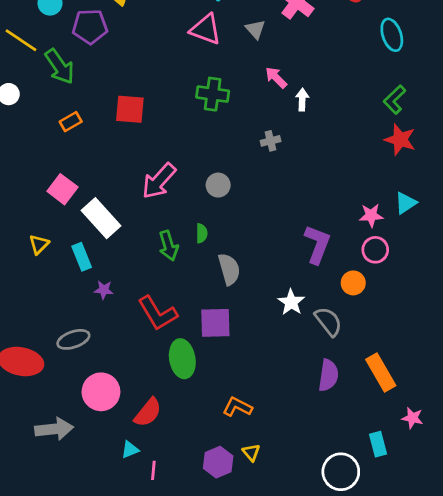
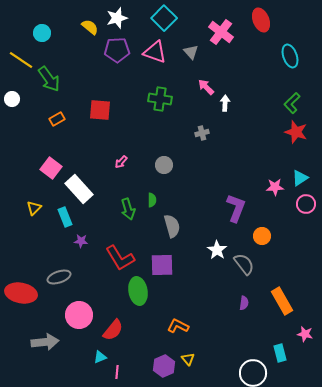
purple pentagon: (90, 27) -> (117, 50), moved
pink arrow: (159, 181) -> (121, 162), size x0.5
pink circle: (375, 250) -> (306, 204), moved
purple semicircle: (328, 375) -> (244, 303), size x0.6

